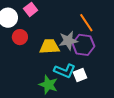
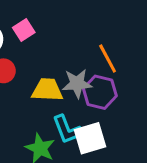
cyan L-shape: (65, 71) -> (67, 129), turned 40
white square: (80, 75) -> (90, 138), size x1.5

